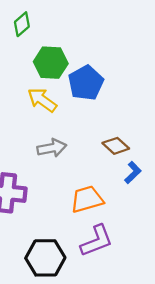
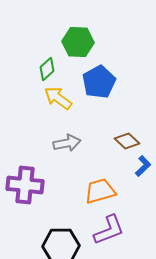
green diamond: (22, 24) -> (47, 69), moved
green hexagon: (51, 63) -> (78, 42), moved

